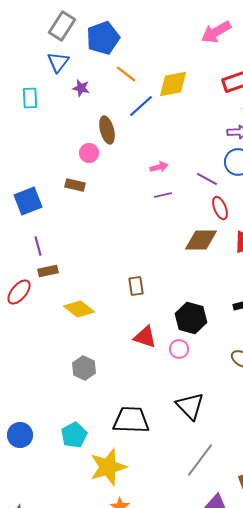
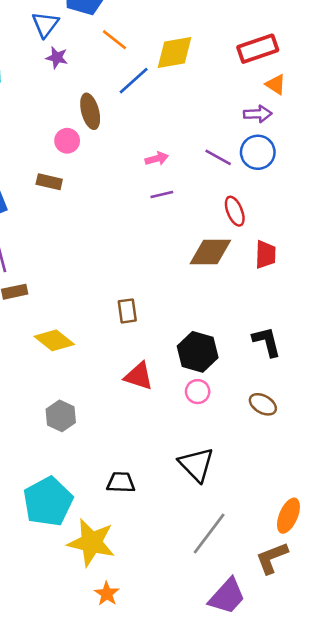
blue triangle: (58, 62) -> (45, 24), moved
purple line: (207, 179) -> (218, 157), moved
pink circle: (179, 349) -> (198, 392), moved
black trapezoid: (131, 420) -> (121, 482), size x0.6
cyan pentagon: (74, 435) -> (48, 502), size x1.5
yellow star: (108, 467) -> (91, 543), turned 30

